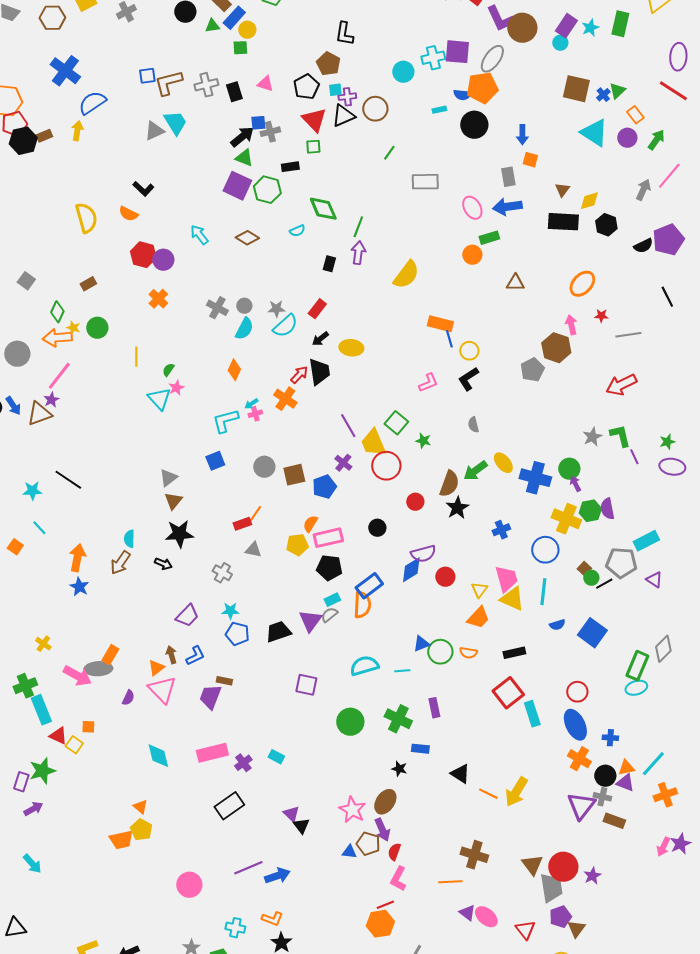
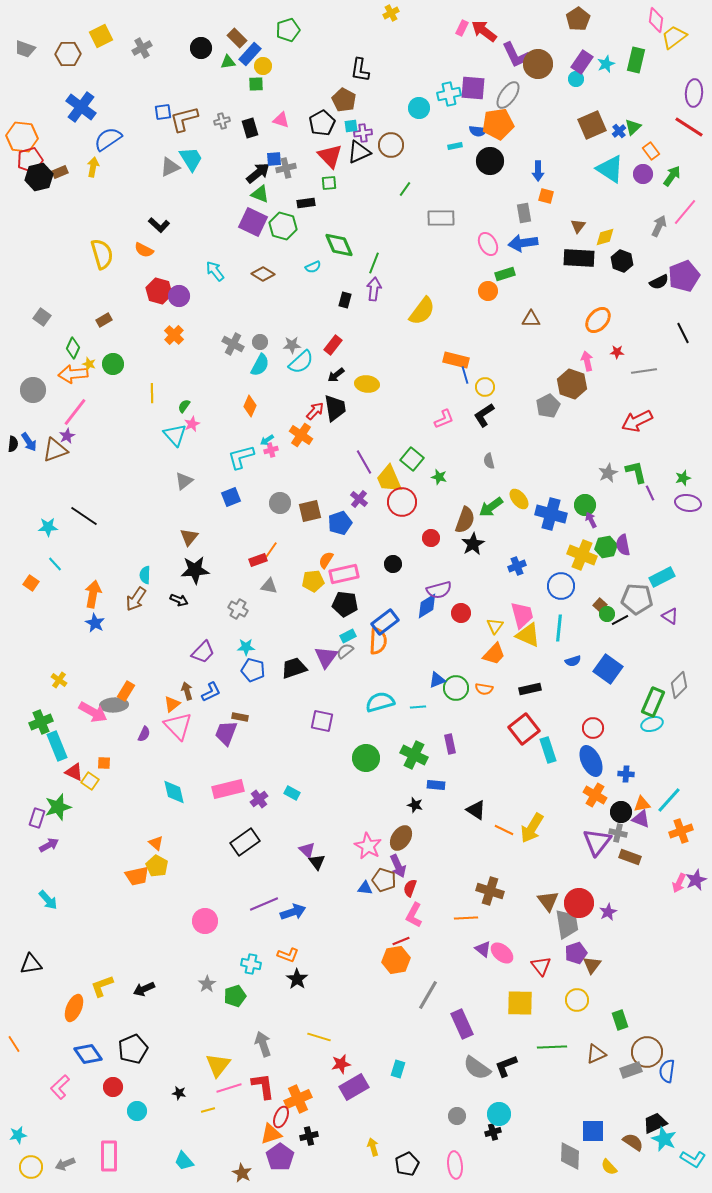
gray cross: (206, 85) -> (222, 121), size x0.7
brown square: (576, 89) -> (592, 125), turned -36
gray triangle: (168, 478) -> (184, 481), moved

